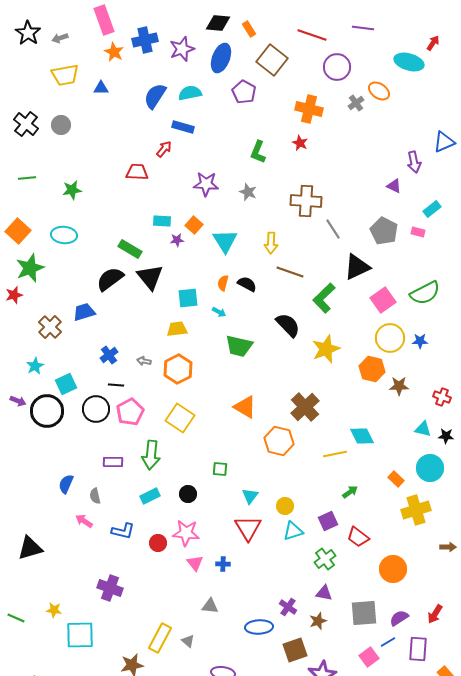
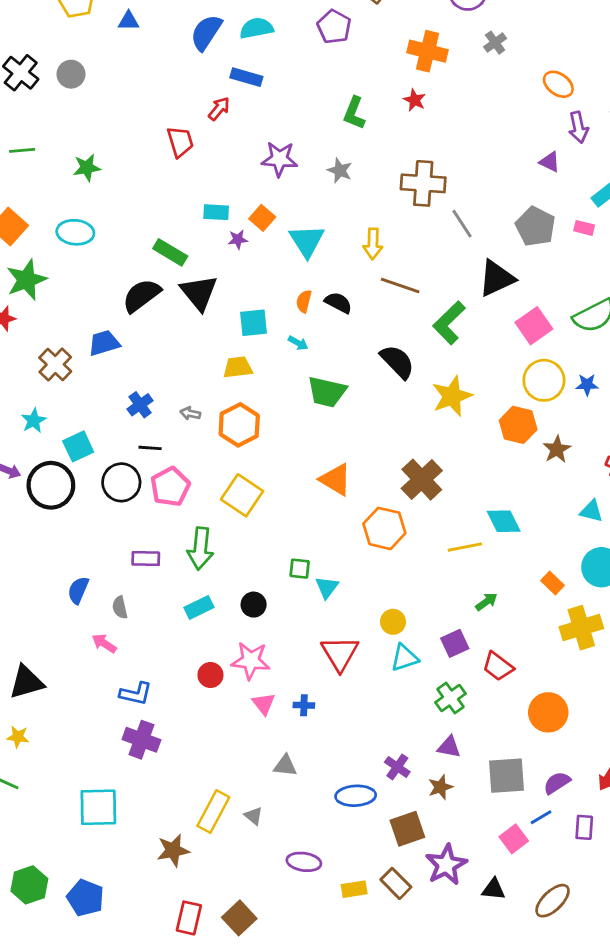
orange ellipse: (379, 91) -> (558, 84), moved
red trapezoid: (137, 172) -> (180, 142), turned 70
brown star: (399, 386) -> (557, 449), turned -30
cyan triangle: (250, 496) -> (327, 587), moved
blue L-shape: (123, 531) -> (136, 694), moved
yellow star: (54, 610) -> (18, 737), moved
purple rectangle: (418, 649) -> (584, 827), size x0.7

